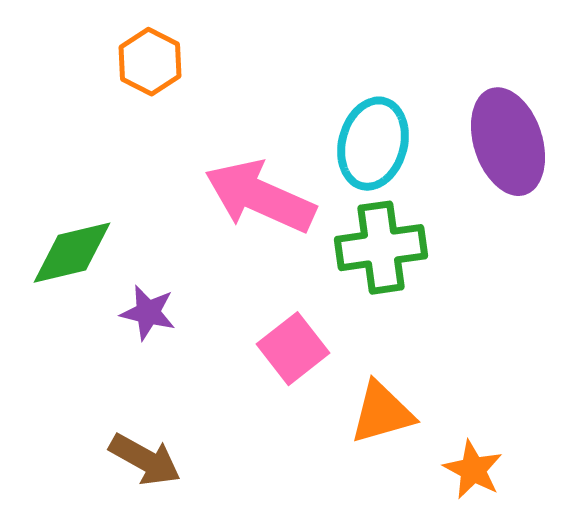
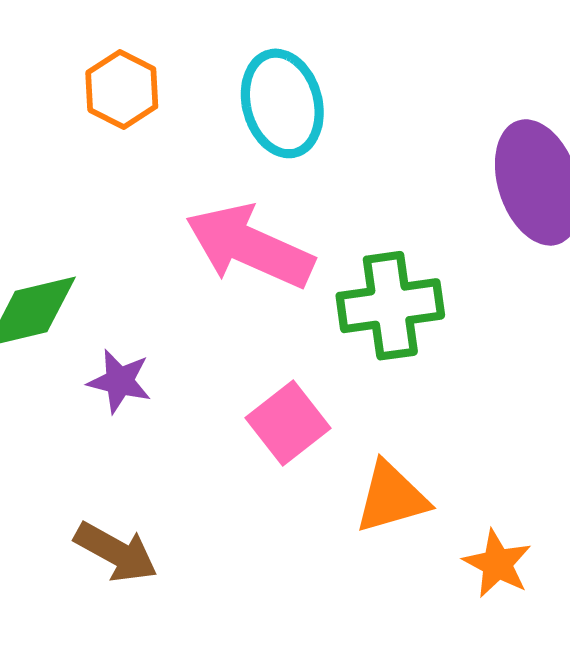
cyan ellipse: (373, 144) -> (282, 103), moved, turned -30

